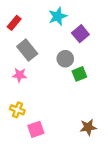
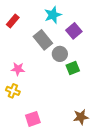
gray rectangle: (27, 50) -> (43, 40), moved
yellow cross: (17, 110) -> (13, 91), moved

